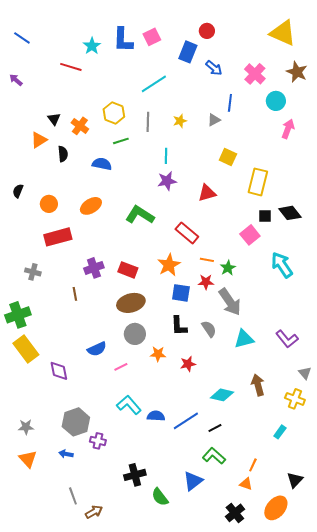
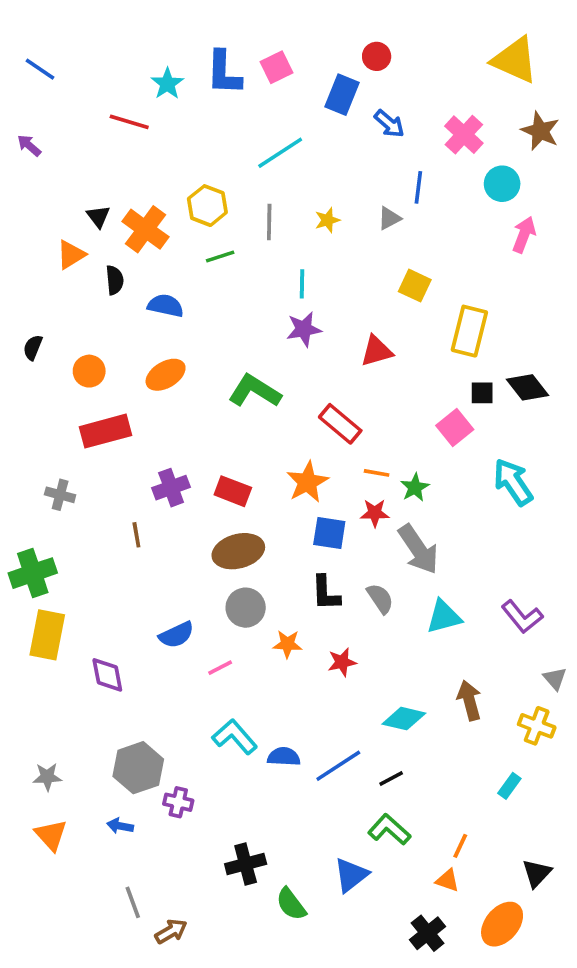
orange cross: (80, 126) -> (146, 229), size x1.4
blue semicircle: (102, 164) -> (166, 306), moved
yellow rectangle: (26, 349) -> (47, 635), turned 48

